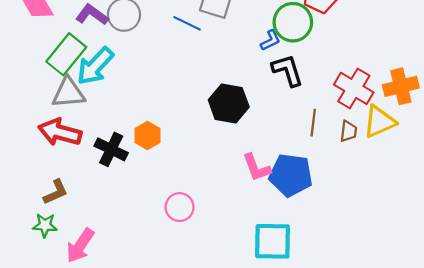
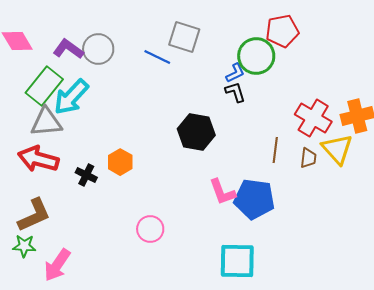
black L-shape: (288, 70) -> (235, 92), moved, size x0.7
yellow triangle: (379, 122) -> (337, 149), turned -48
black cross: (111, 149) -> (86, 175), size x0.7
brown L-shape: (56, 192) -> (34, 215), size x1.4

